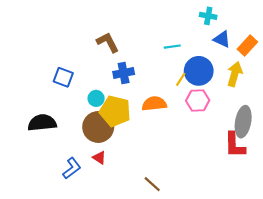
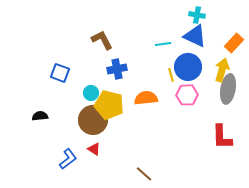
blue triangle: (222, 39) -> (195, 36), moved, size x1.4
yellow line: (181, 79) -> (171, 75), turned -48
gray ellipse: (243, 122) -> (228, 89), moved
black semicircle: (42, 123) -> (40, 116), size x0.6

